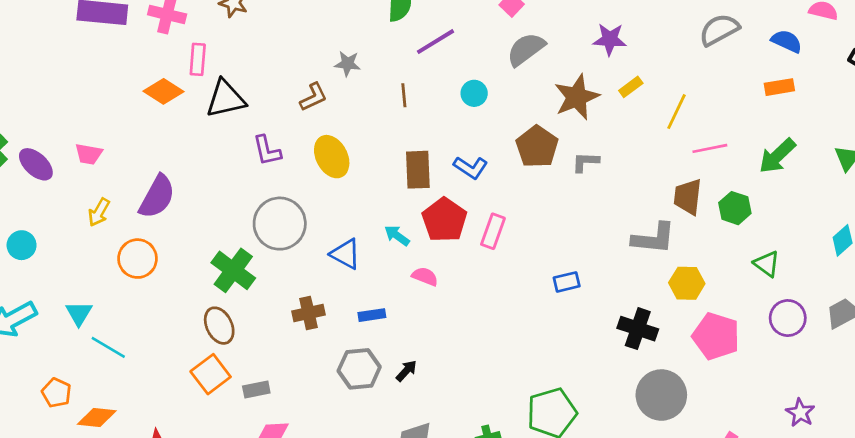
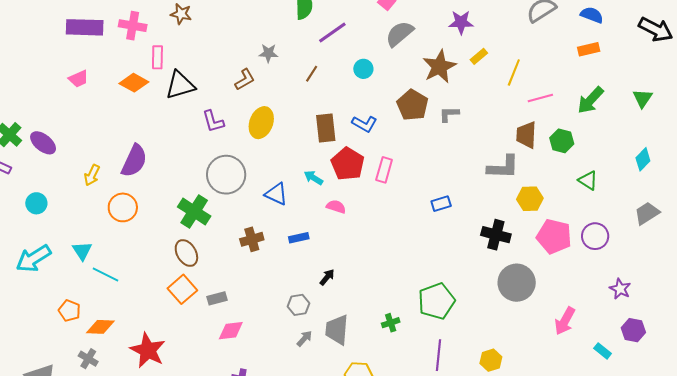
brown line: (404, 95) -> (312, 74), turned 42
pink trapezoid: (89, 154) -> (79, 79), moved, turned -30
yellow ellipse: (332, 157) -> (261, 123), turned 52
purple circle: (788, 318) -> (595, 236), moved
gray hexagon: (359, 369) -> (298, 305), moved, size x0.7

